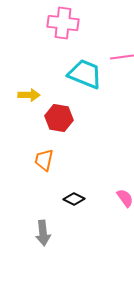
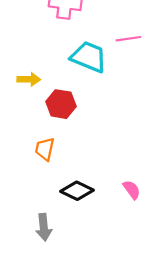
black diamond: (74, 199) -> (77, 191), size x1.4

